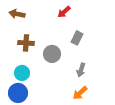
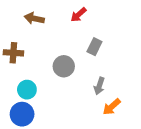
brown arrow: (17, 14) -> (34, 18), moved
brown cross: (26, 43) -> (13, 53), moved
orange arrow: (80, 93) -> (112, 107), moved

